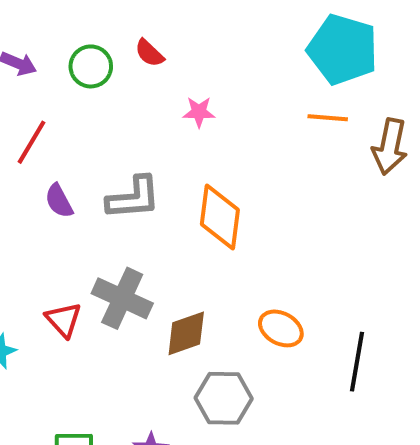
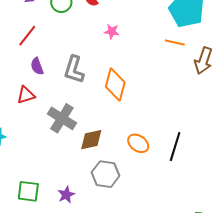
gray L-shape: (133, 198) -> (74, 70), turned 104
red triangle: (64, 320) -> (26, 95), moved, turned 48
black line: (357, 362) -> (175, 147), moved

